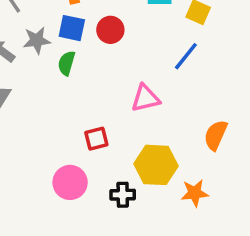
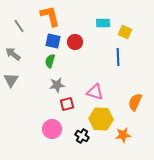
gray star: (37, 40) -> (57, 85), moved
blue line: (186, 56) -> (118, 57), turned -42
pink triangle: (145, 98) -> (95, 92), moved, turned 30
black cross: (123, 195) -> (82, 136), turned 32

